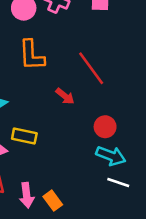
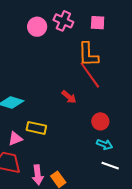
orange L-shape: (32, 55) -> (88, 55), moved
cyan arrow: (111, 156) -> (105, 144), size x0.7

